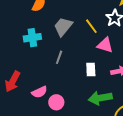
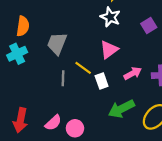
yellow line: (91, 26) -> (83, 68), moved
cyan cross: (32, 38) -> (17, 54), moved
pink triangle: (105, 45) -> (109, 50), turned -36

